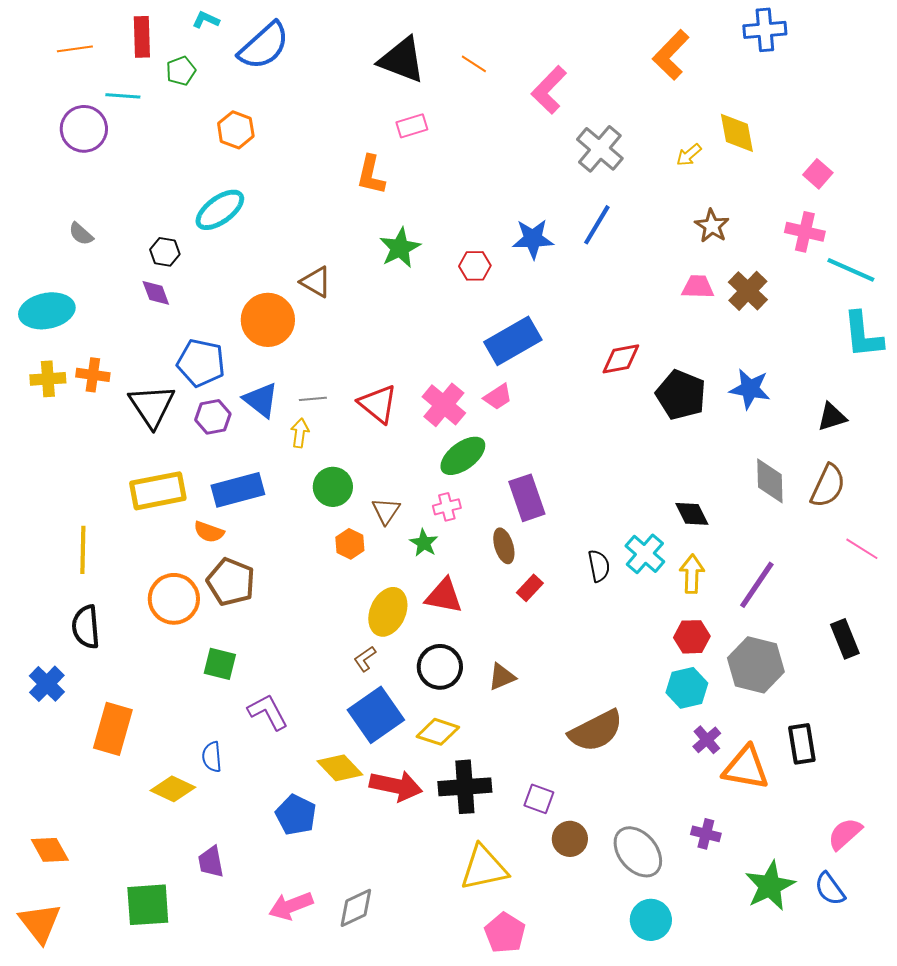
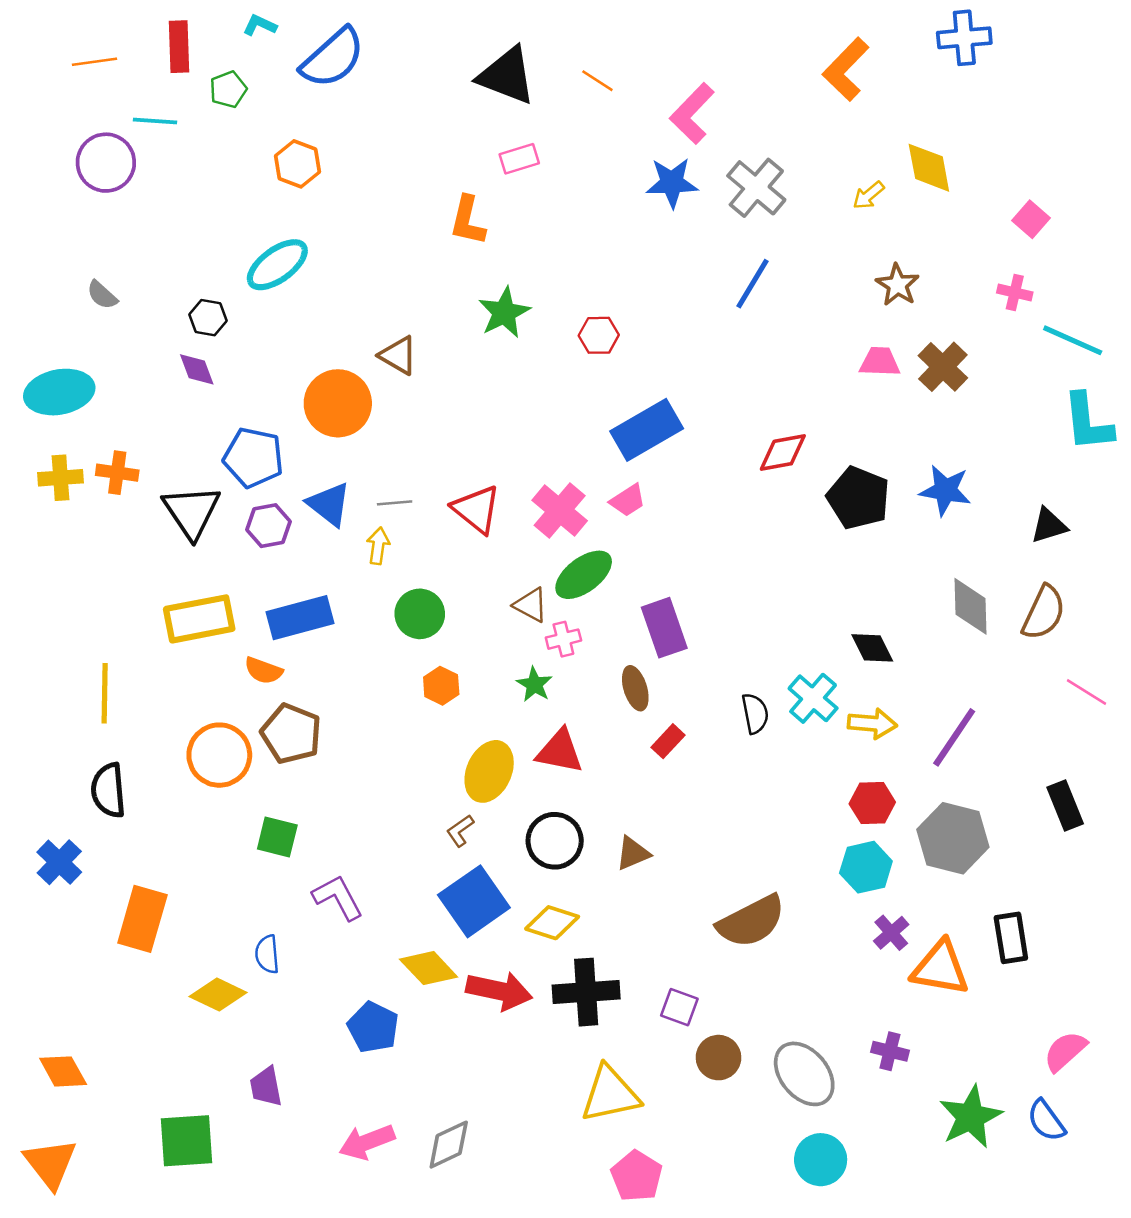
pink cross: (805, 232) -> (1015, 292), size x0.7
blue star: (533, 239) -> (672, 183), moved
brown triangle: (386, 511) -> (531, 605), moved, turned -36
yellow arrow: (692, 574) -> (872, 724), turned 93

